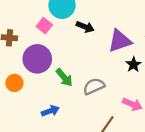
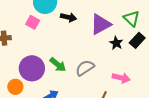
purple circle: (37, 59) -> (32, 68), moved
orange circle: (14, 83) -> (15, 87), moved

